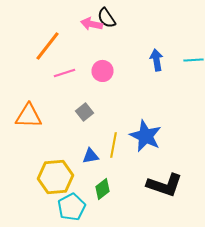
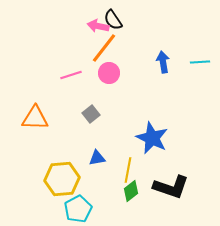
orange line: (48, 46) -> (104, 48), moved
yellow line: (114, 145) -> (128, 170), moved
green diamond: (102, 189) -> (131, 191), moved

